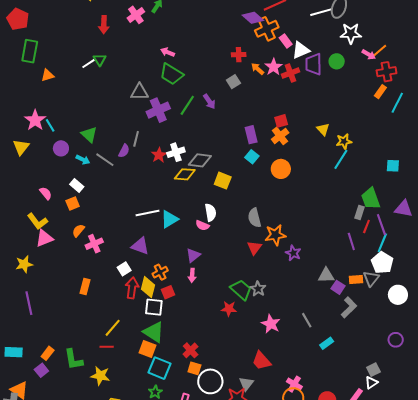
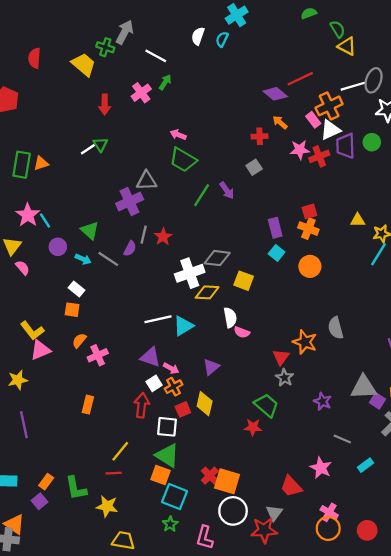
orange cross: (267, 29) -> (329, 106), moved
green rectangle: (30, 51) -> (22, 165), moved
pink star: (274, 67) -> (300, 150), turned 30
orange arrow: (258, 69) -> (280, 122), moved
purple cross: (158, 110) -> (130, 202), moved
yellow triangle: (323, 129) -> (358, 220), turned -48
orange cross: (280, 136) -> (308, 229), turned -30
white cross: (176, 152) -> (190, 273), moved, size x1.4
red star: (159, 155) -> (163, 237), moved
yellow diamond: (185, 174) -> (207, 292), moved
pink semicircle: (46, 193) -> (22, 268), moved
orange square: (73, 203) -> (72, 310), turned 32
gray semicircle: (254, 218) -> (336, 328), moved
pink semicircle: (202, 225) -> (242, 332), moved
orange star: (275, 235) -> (305, 342), turned 30
purple star: (293, 253) -> (323, 401), moved
white square: (124, 269) -> (154, 383), moved
pink arrow: (192, 275) -> (171, 368), moved, turned -64
gray triangle: (326, 275) -> (364, 387), size x1.4
yellow diamond: (148, 287) -> (205, 404), moved
gray star: (258, 289) -> (285, 378), moved
gray line: (307, 320) -> (342, 439), turned -35
pink star: (271, 324) -> (321, 468), moved
orange square: (194, 368) -> (227, 481), moved, size x1.6

